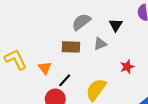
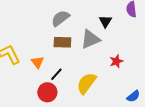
gray semicircle: (81, 22) -> (60, 18), moved
gray triangle: (100, 44) -> (90, 39), size x1.5

